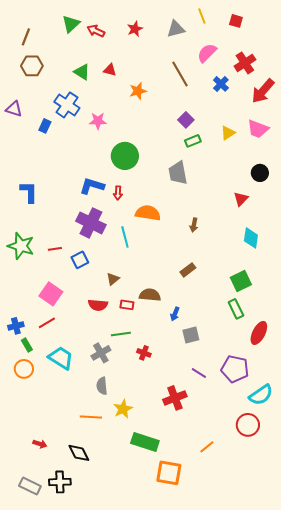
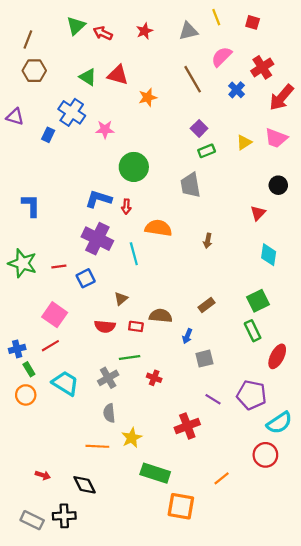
red triangle: (110, 70) -> (118, 75), size x1.5
brown rectangle: (188, 270) -> (207, 305), moved

